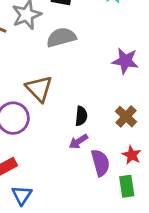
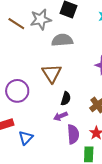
brown triangle: (39, 89) -> (52, 73), moved
blue triangle: (22, 195) -> (26, 138), moved

